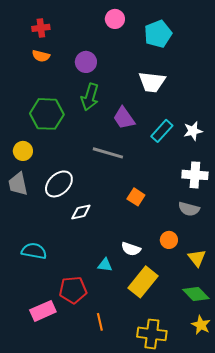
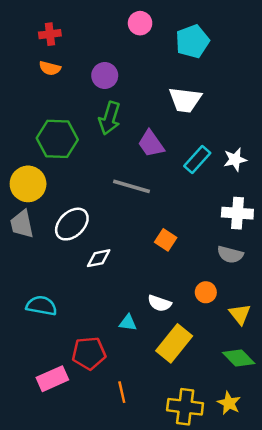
yellow circle: (23, 151) -> (28, 184), size x1.5
yellow star: (201, 325) -> (229, 403), moved

